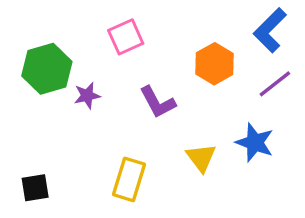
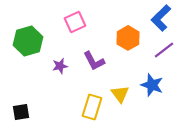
purple star: (87, 96) -> (60, 66), moved
yellow rectangle: (129, 179) -> (92, 107), moved

